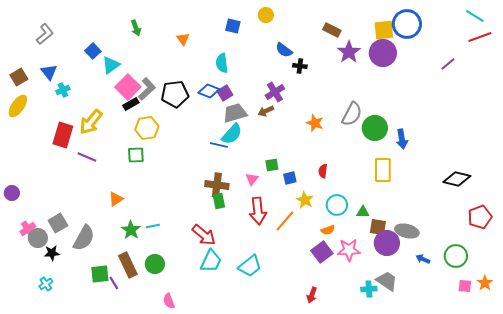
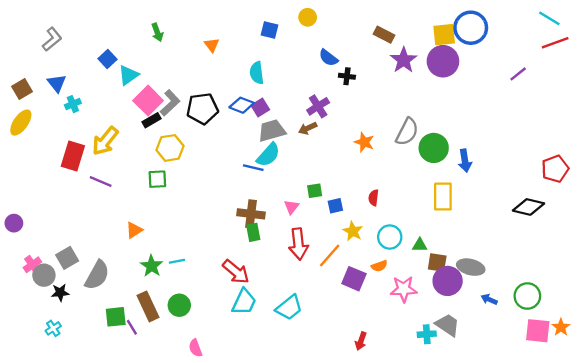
red pentagon: (480, 217) -> (555, 169), moved
purple square: (322, 252) -> (354, 279), moved, turned -30
pink square: (465, 286) -> (538, 331), size x1.6

